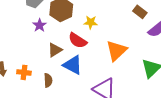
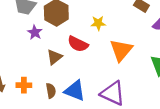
yellow star: (91, 22) -> (98, 23), moved
blue triangle: (73, 65) -> (75, 91), moved

